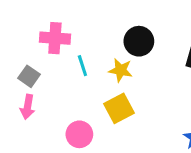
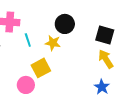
yellow square: (119, 108) -> (41, 68), moved

